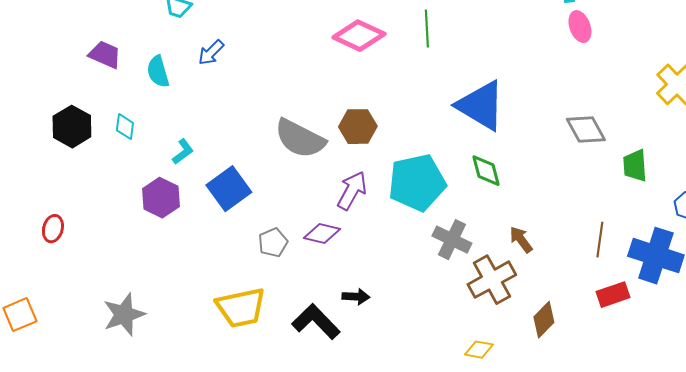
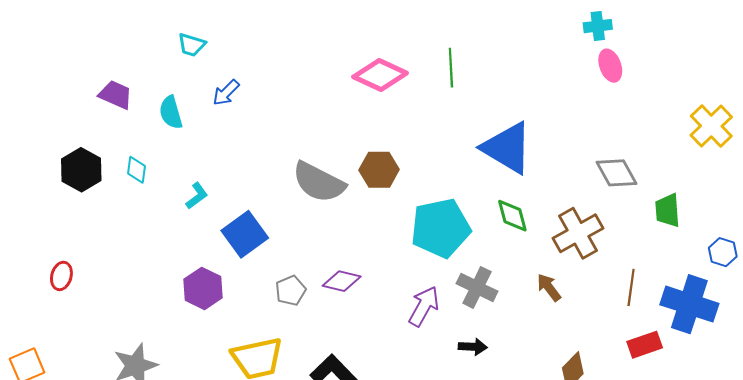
purple arrow: (352, 191) -> (424, 306), moved
purple hexagon: (161, 198) -> (203, 288), moved
brown cross: (492, 280) -> (578, 233), moved
black arrow: (356, 297) -> (473, 347), moved

